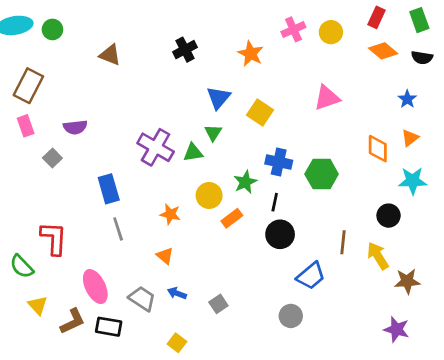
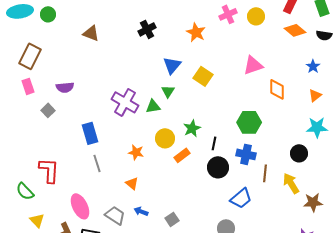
orange diamond: (378, 149) -> (277, 89), moved
blue cross: (279, 162) -> (246, 154), moved

